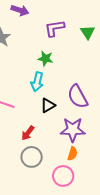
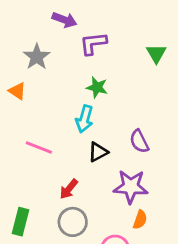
purple L-shape: (54, 28) -> (93, 43), moved
purple semicircle: (78, 96) -> (139, 141), size x0.7
orange semicircle: (72, 154) -> (140, 220), moved

